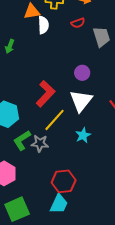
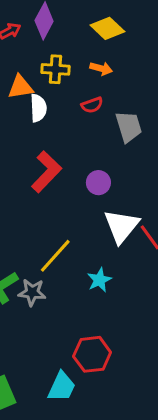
red L-shape: (46, 94) -> (46, 172), moved
white triangle: (81, 101) -> (121, 226), moved
red hexagon: (64, 181) -> (92, 354), moved

